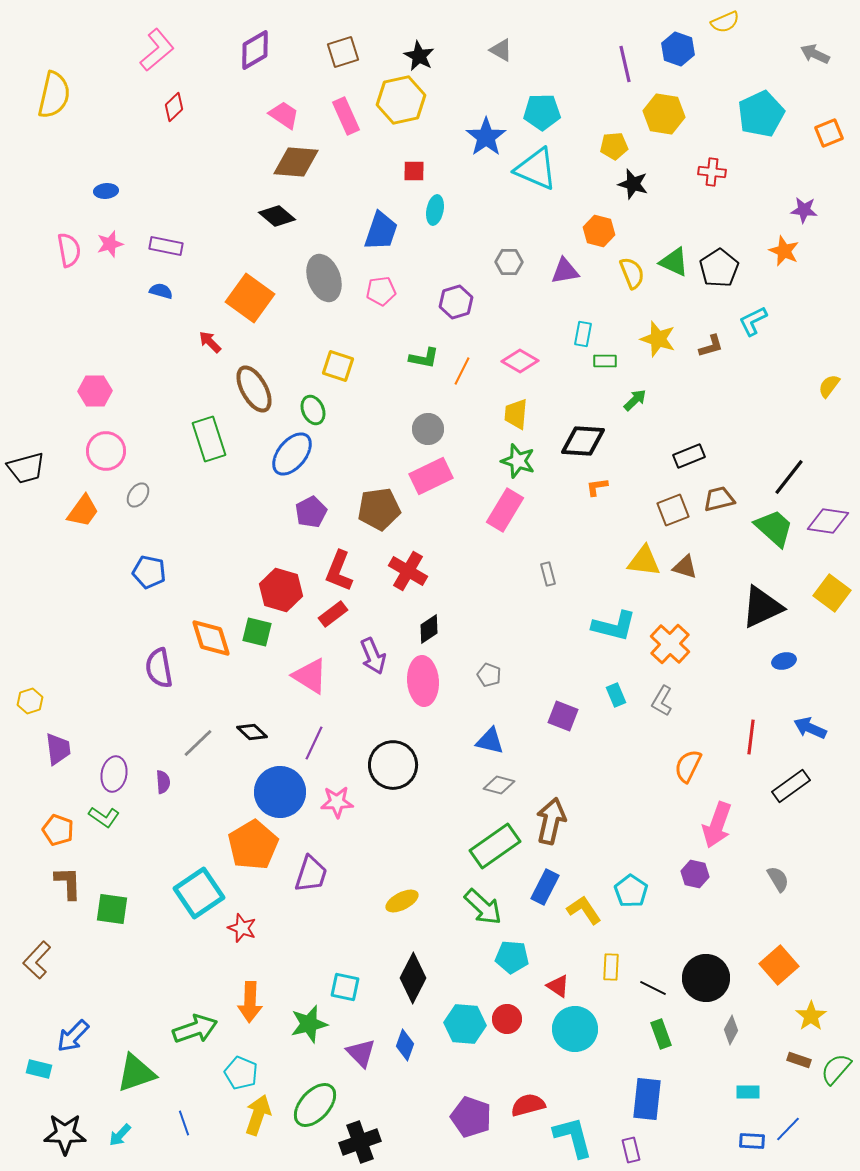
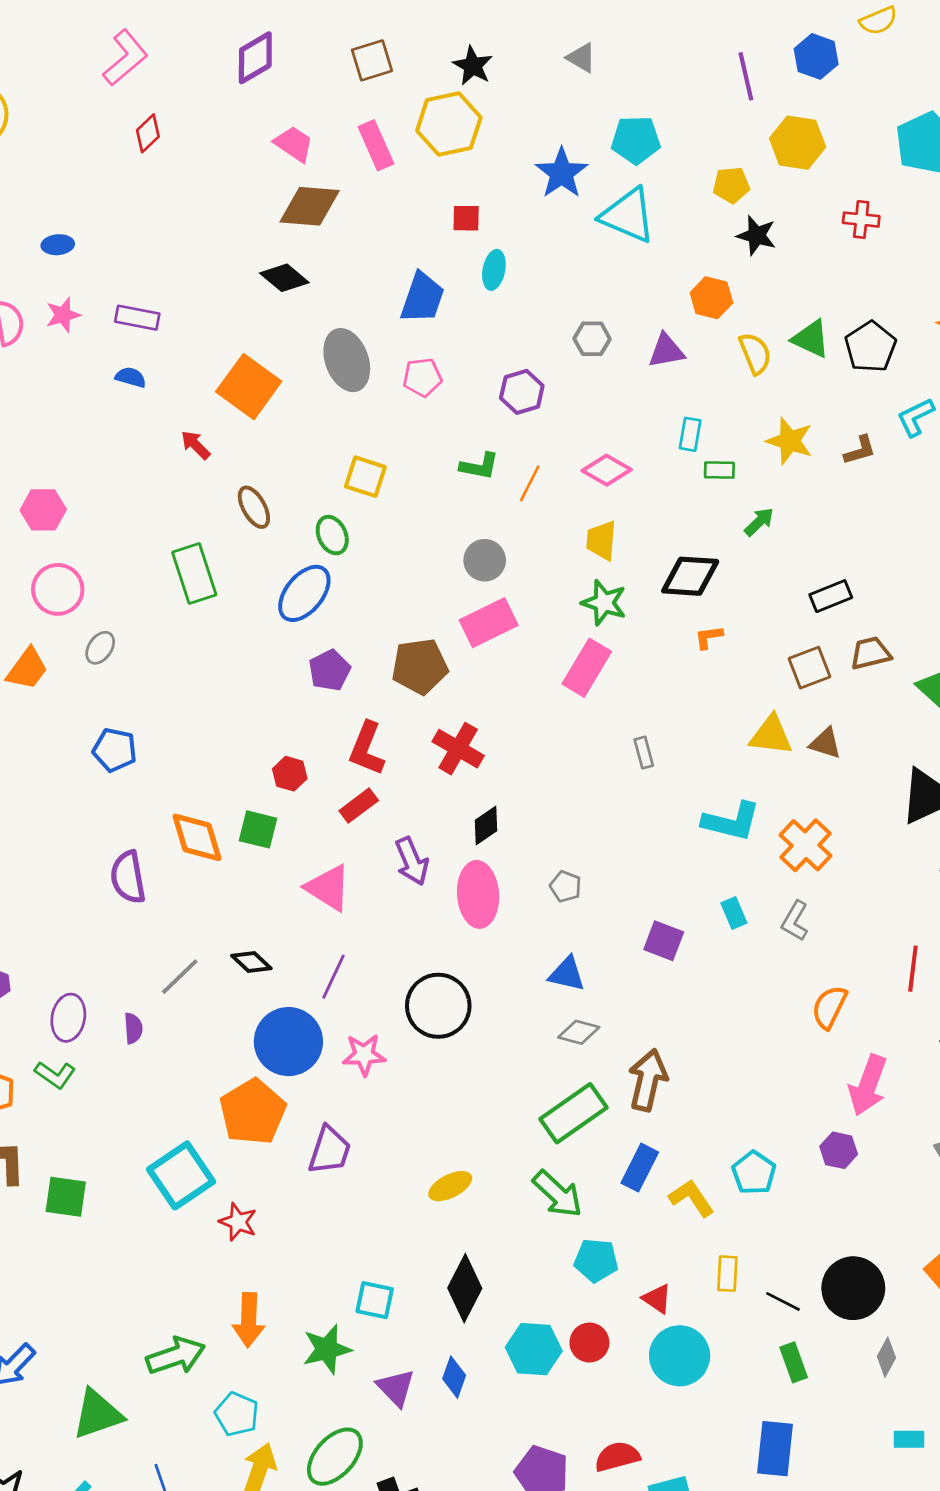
brown ellipse: (254, 389) -> (254, 507), size x0.7
red hexagon: (281, 590) -> (290, 774), size x0.6

